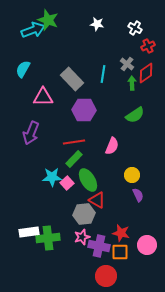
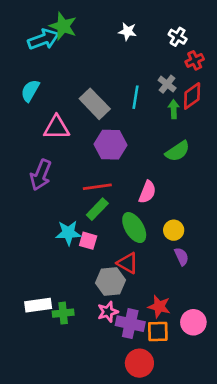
green ellipse: (88, 180) -> (134, 228), moved
pink square: (67, 183) -> (88, 241), turned -32
green cross: (48, 238) -> (63, 313), size x0.7

